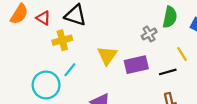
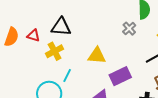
yellow triangle: (107, 55) -> (97, 56), turned -48
purple rectangle: (136, 65) -> (120, 76), moved

